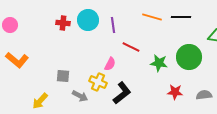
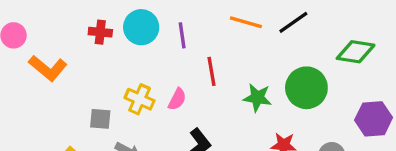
black line: (181, 17) -> (293, 22), turned -36
red line: (131, 47) -> (212, 71), turned 54
orange L-shape: (17, 60) -> (48, 68), moved
yellow cross: (98, 82) -> (140, 99), moved

